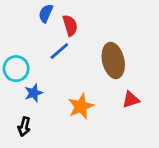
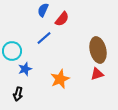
blue semicircle: (46, 13) -> (43, 10), moved
red semicircle: (70, 25) -> (62, 19), moved, turned 56
brown ellipse: (113, 61) -> (98, 50), moved

